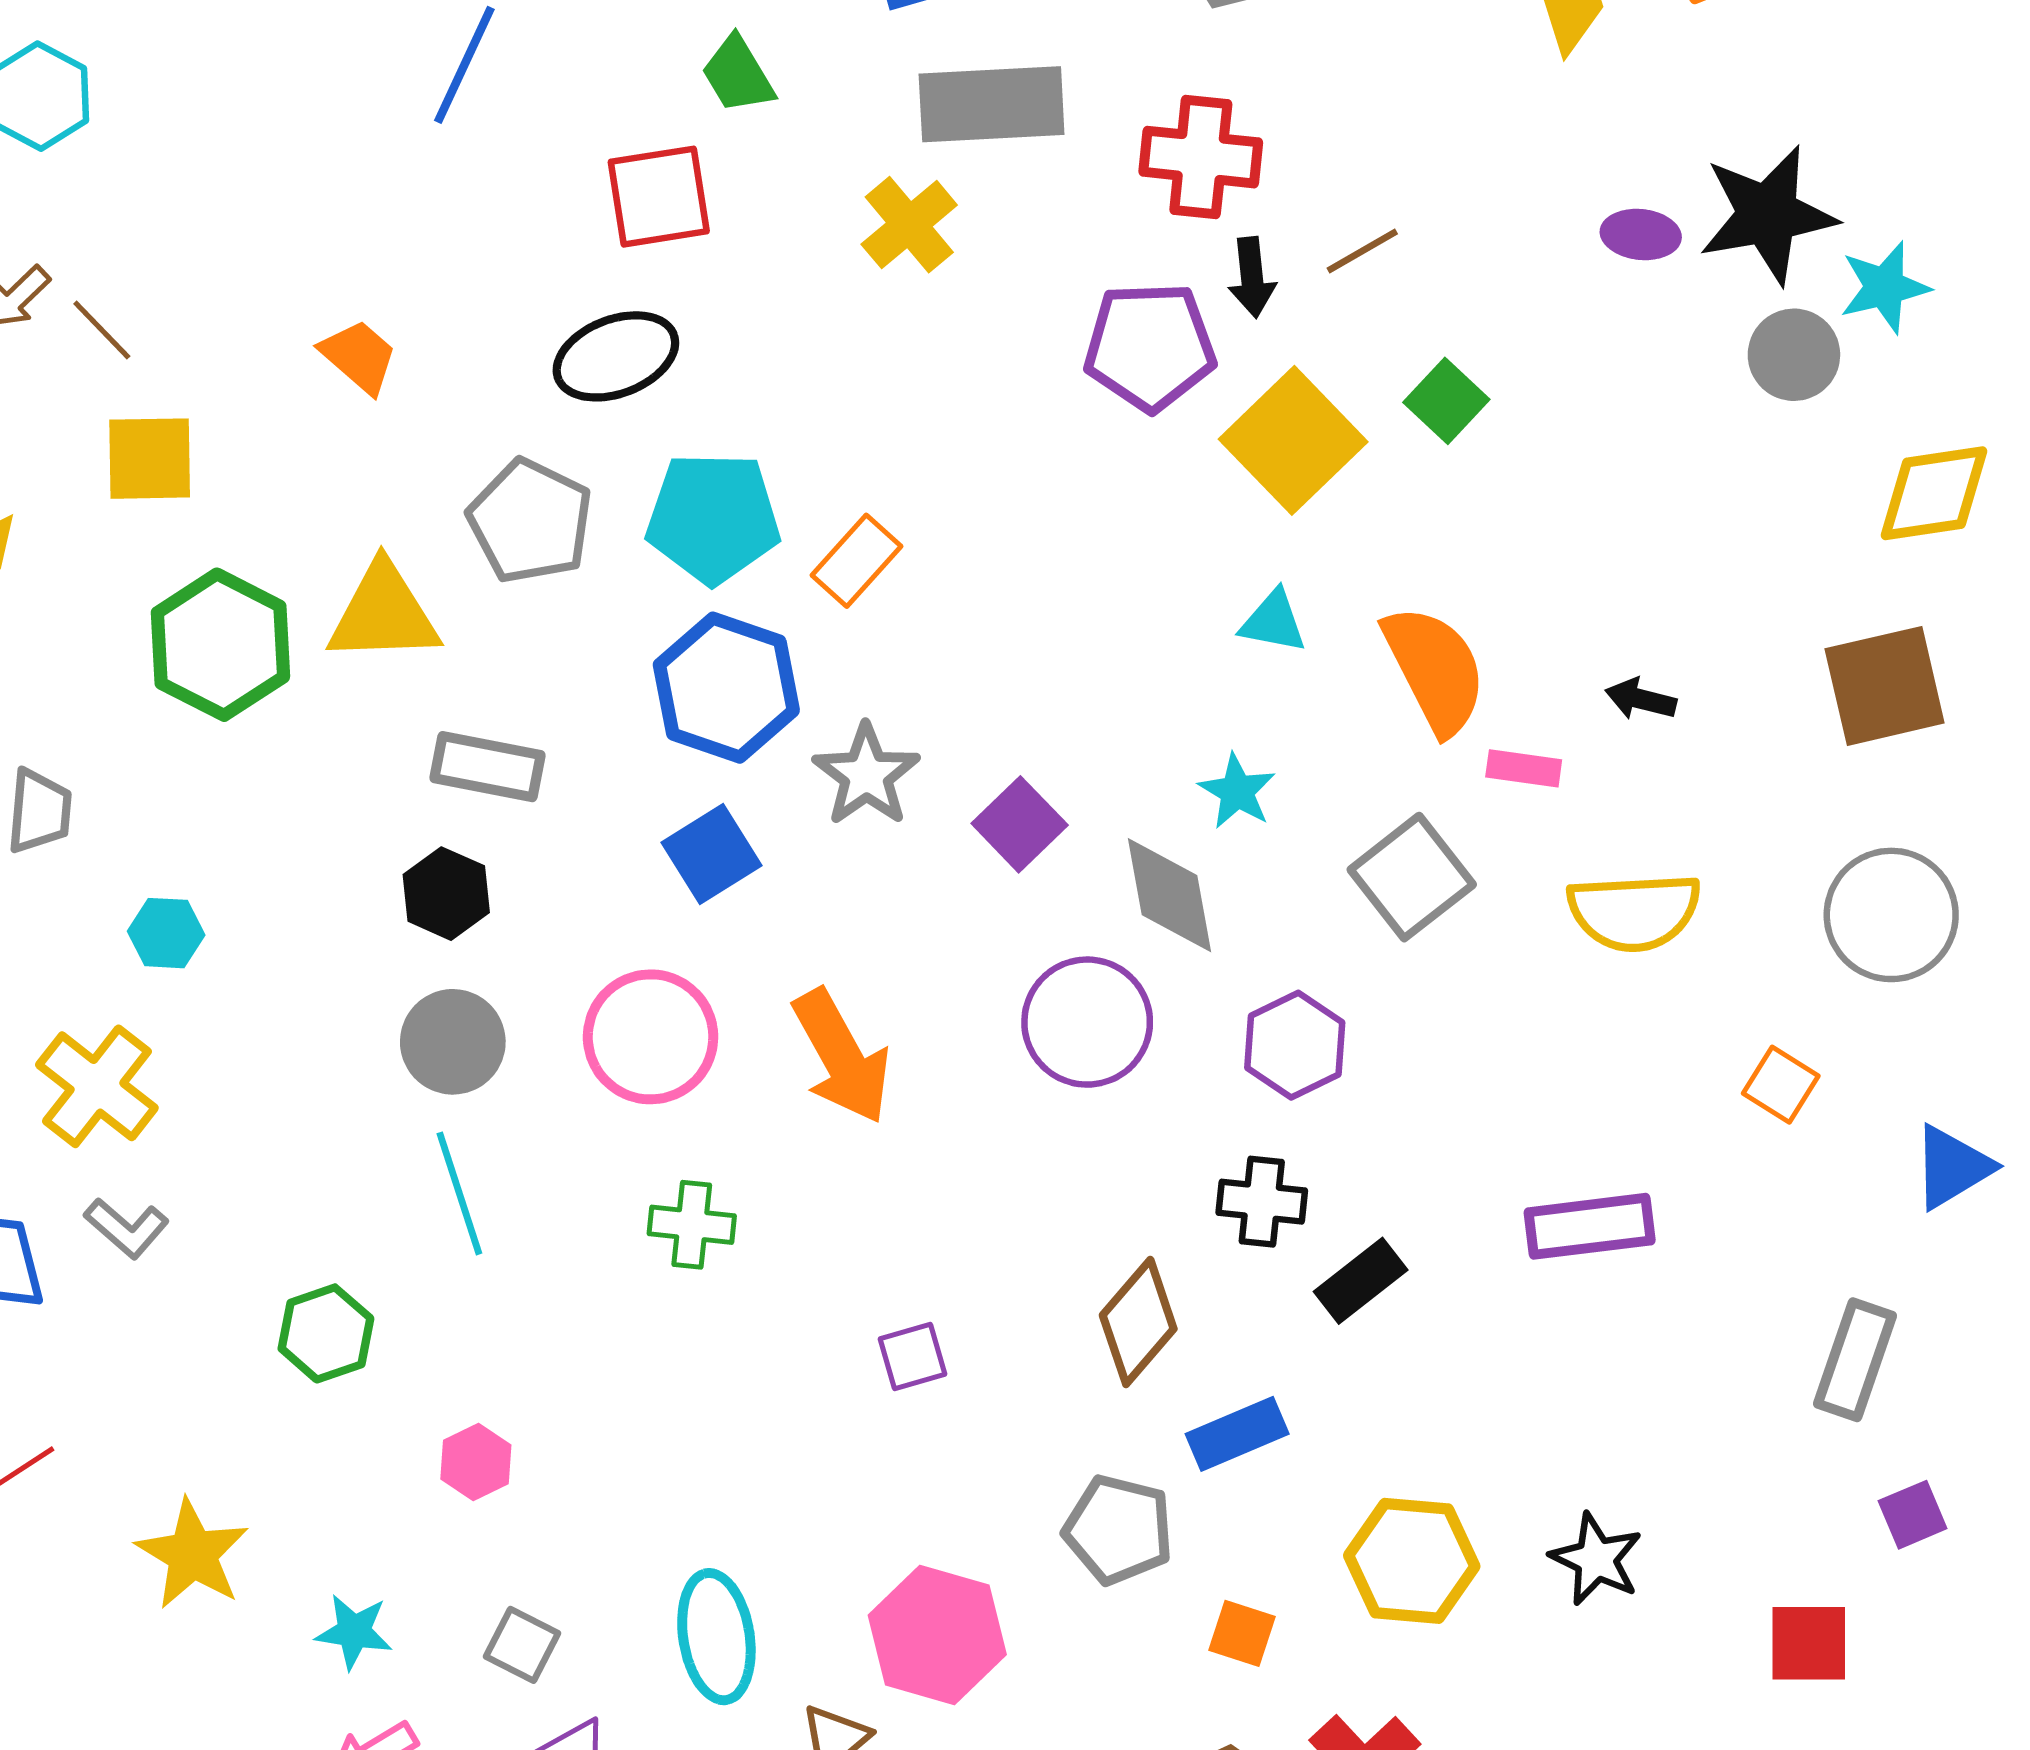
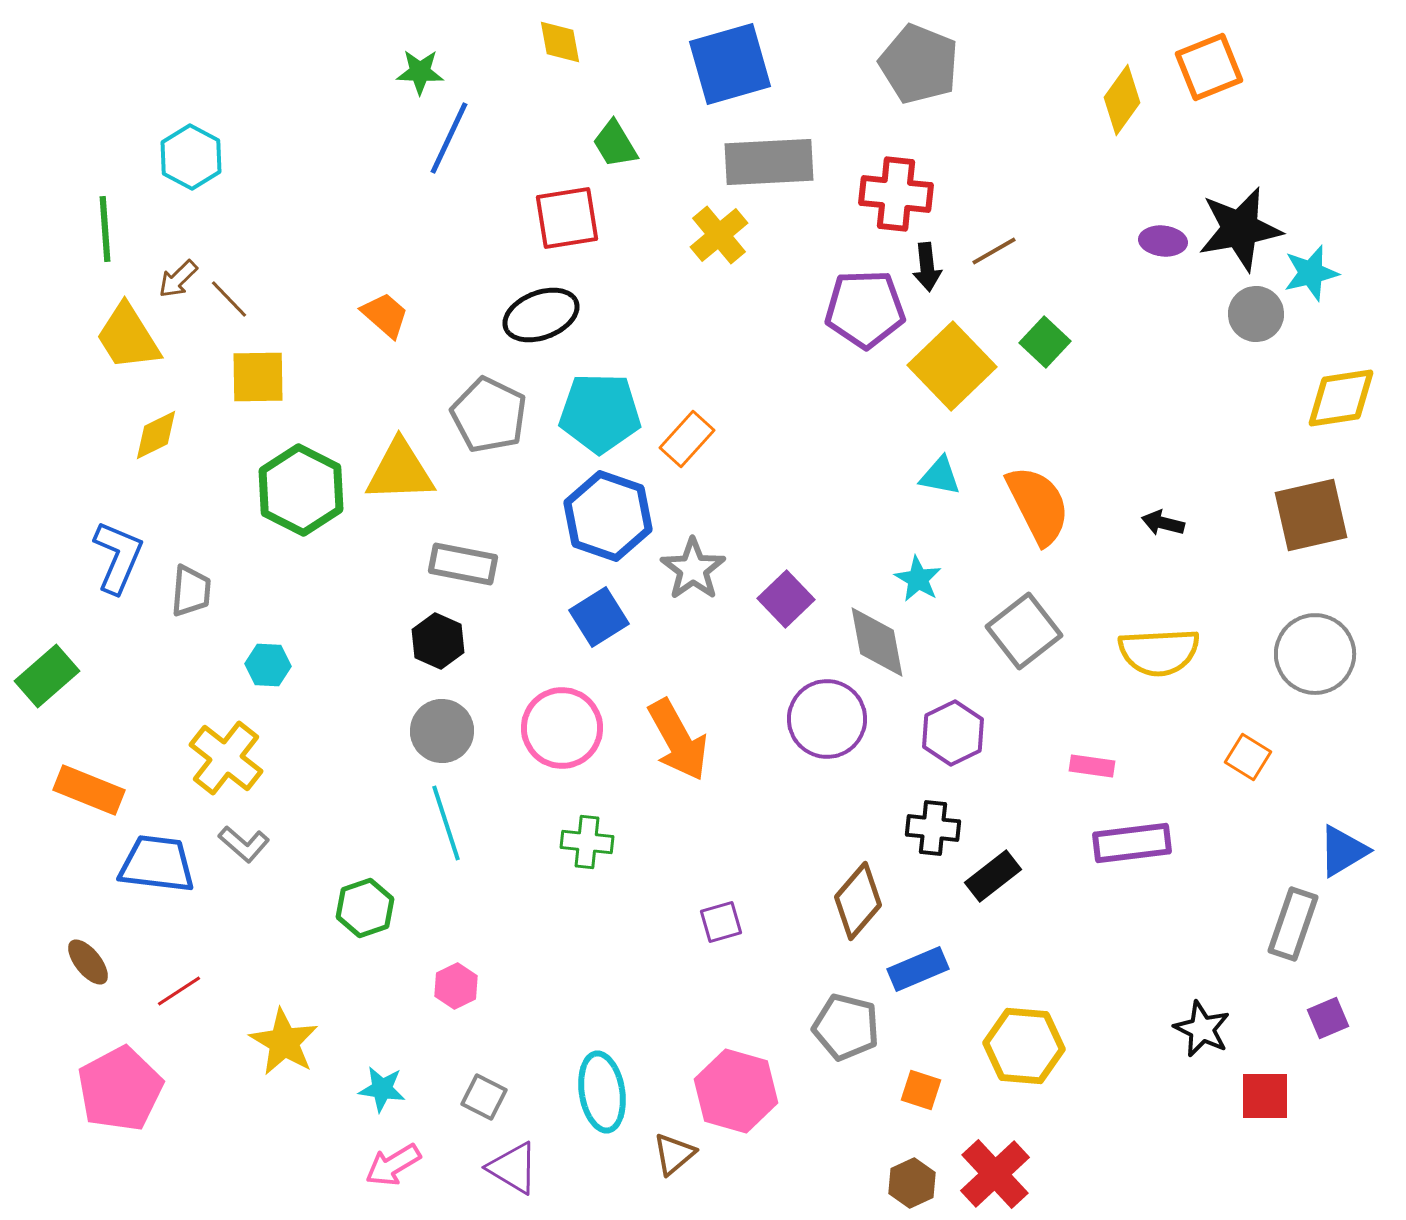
pink rectangle: (1524, 768) -> (1092, 766), moved
blue triangle: (1952, 1167) -> (1343, 851), moved
black star: (1596, 1559) -> (1202, 1029), moved

